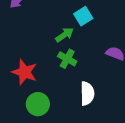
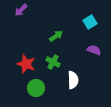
cyan square: (83, 16) -> (90, 22), moved
green cross: (67, 59) -> (53, 62), moved

